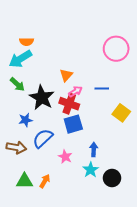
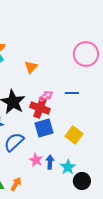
orange triangle: (66, 75) -> (31, 67), moved
yellow square: (121, 113) -> (74, 135), moved
blue arrow: (94, 150) -> (50, 162), moved
cyan star: (91, 170) -> (68, 167), moved

